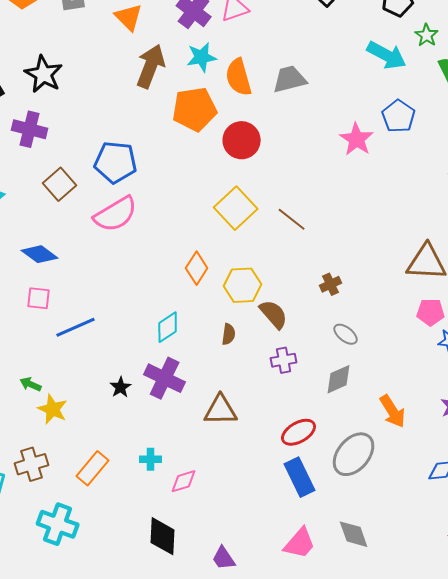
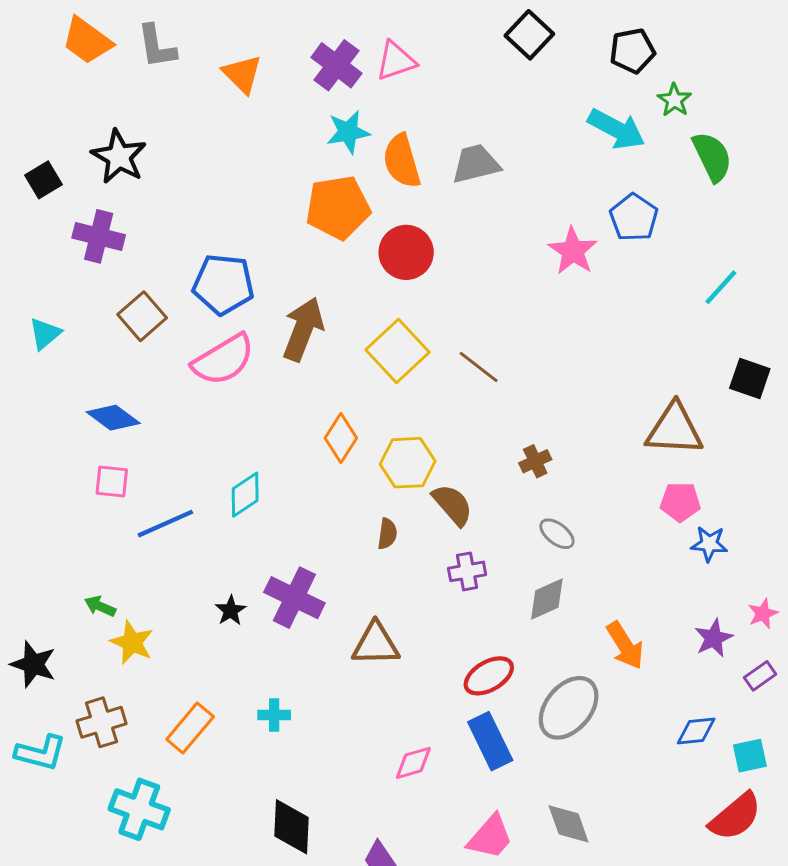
brown arrow: (151, 66) -> (303, 329), moved
cyan diamond: (168, 327) -> (245, 495), moved
pink diamond: (184, 481) -> (413, 763), moved

